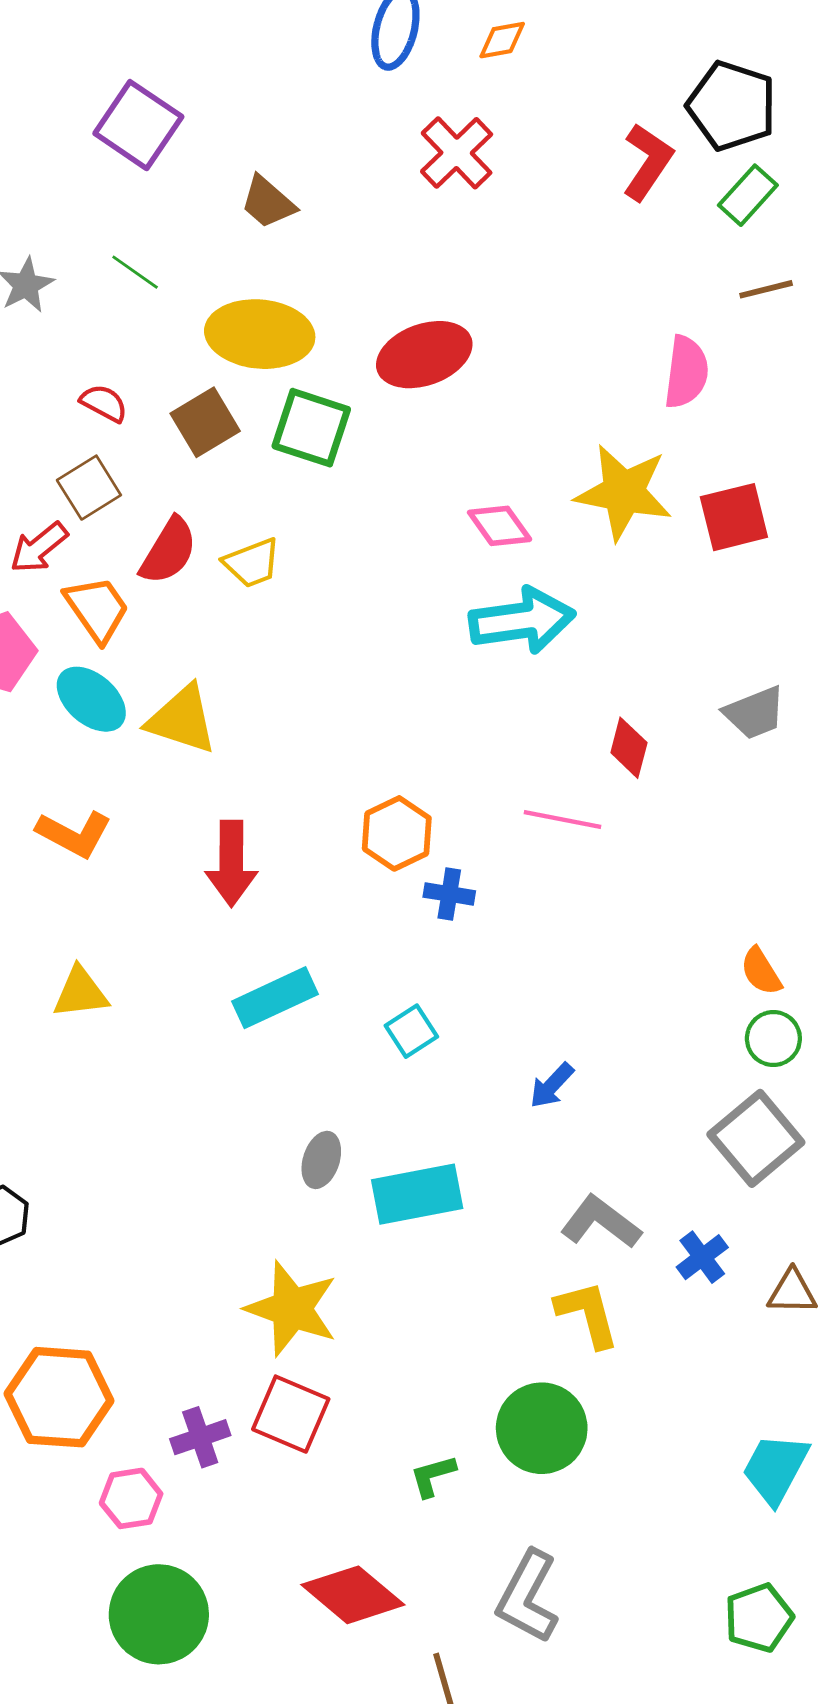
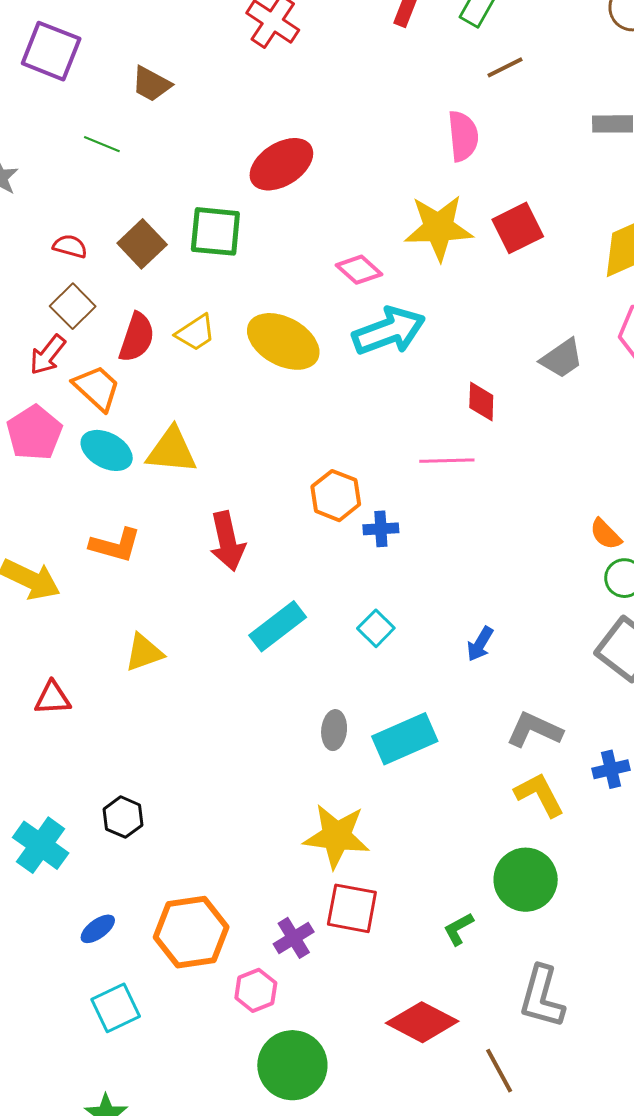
green line: (135, 272) -> (102, 144), moved
yellow ellipse: (260, 334) -> (283, 341), moved, turned 36
blue cross: (702, 1257) -> (611, 769), moved, turned 36

